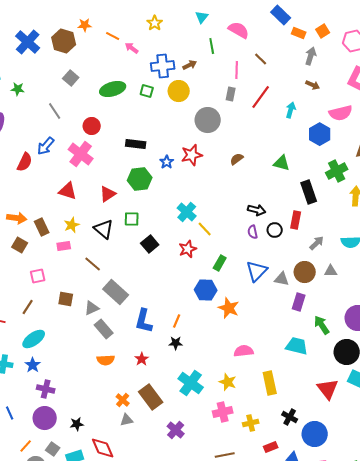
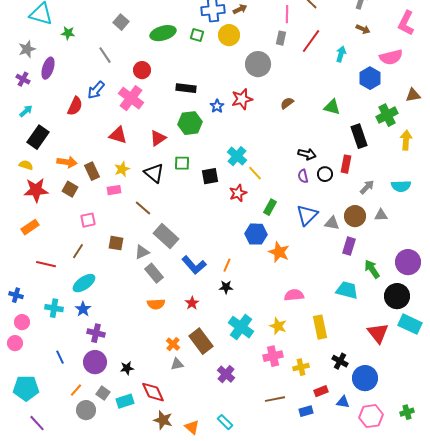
black square: (150, 244) -> (210, 176), moved, turned 30
blue L-shape: (144, 321) -> (194, 265), turned -55

